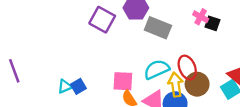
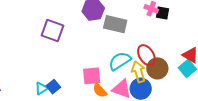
purple square: (102, 20) -> (52, 30), moved

